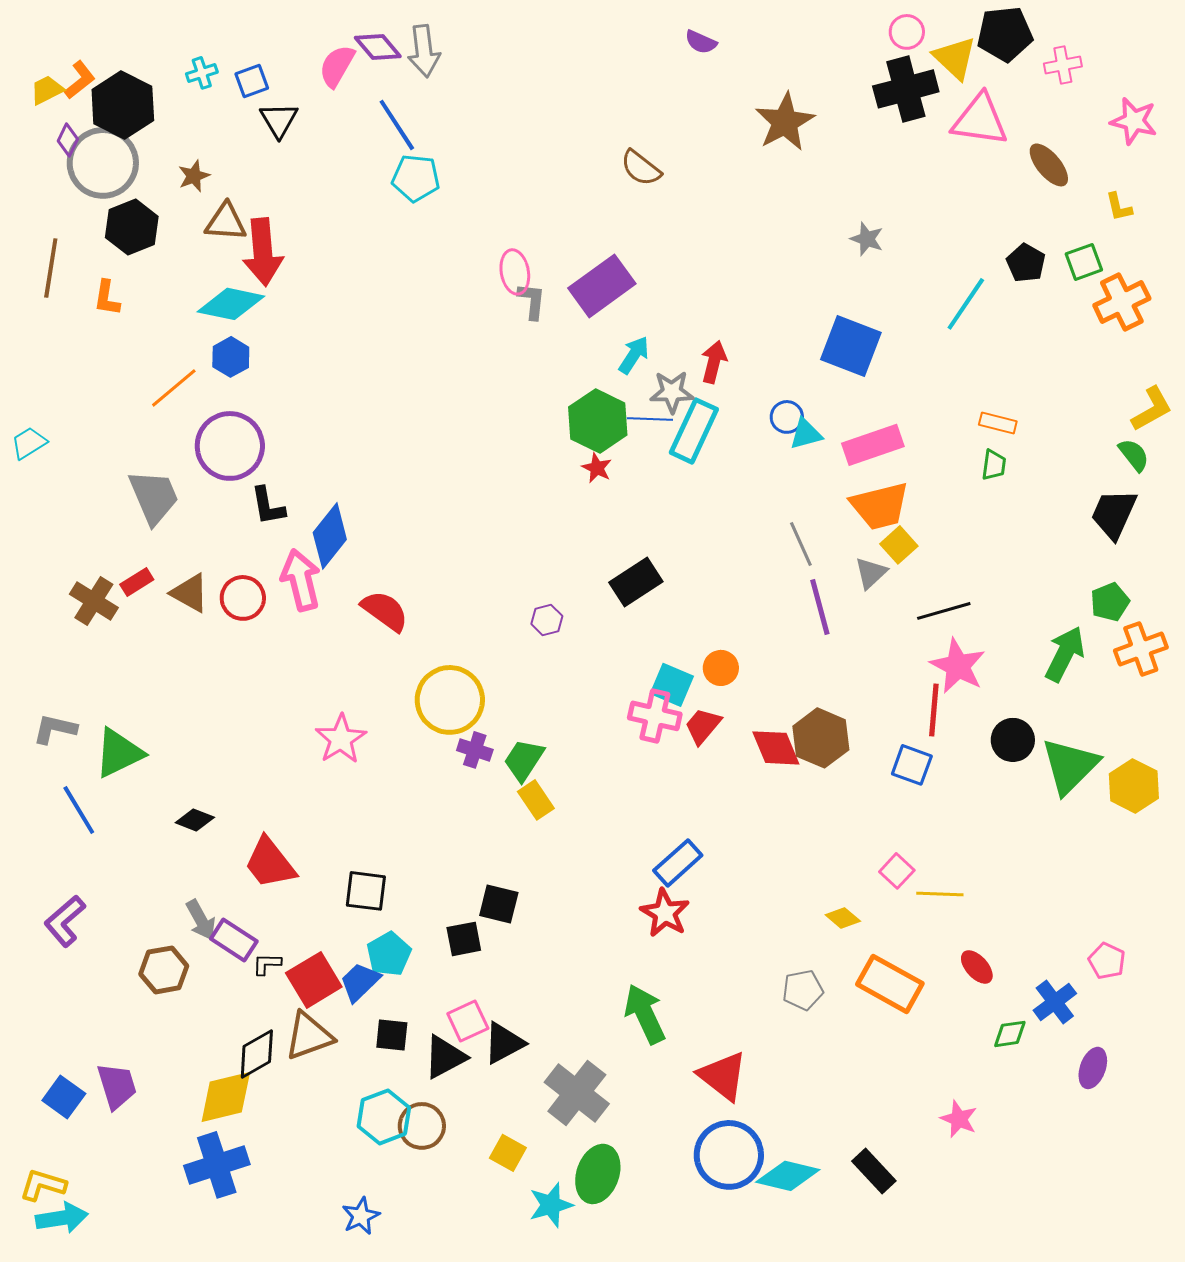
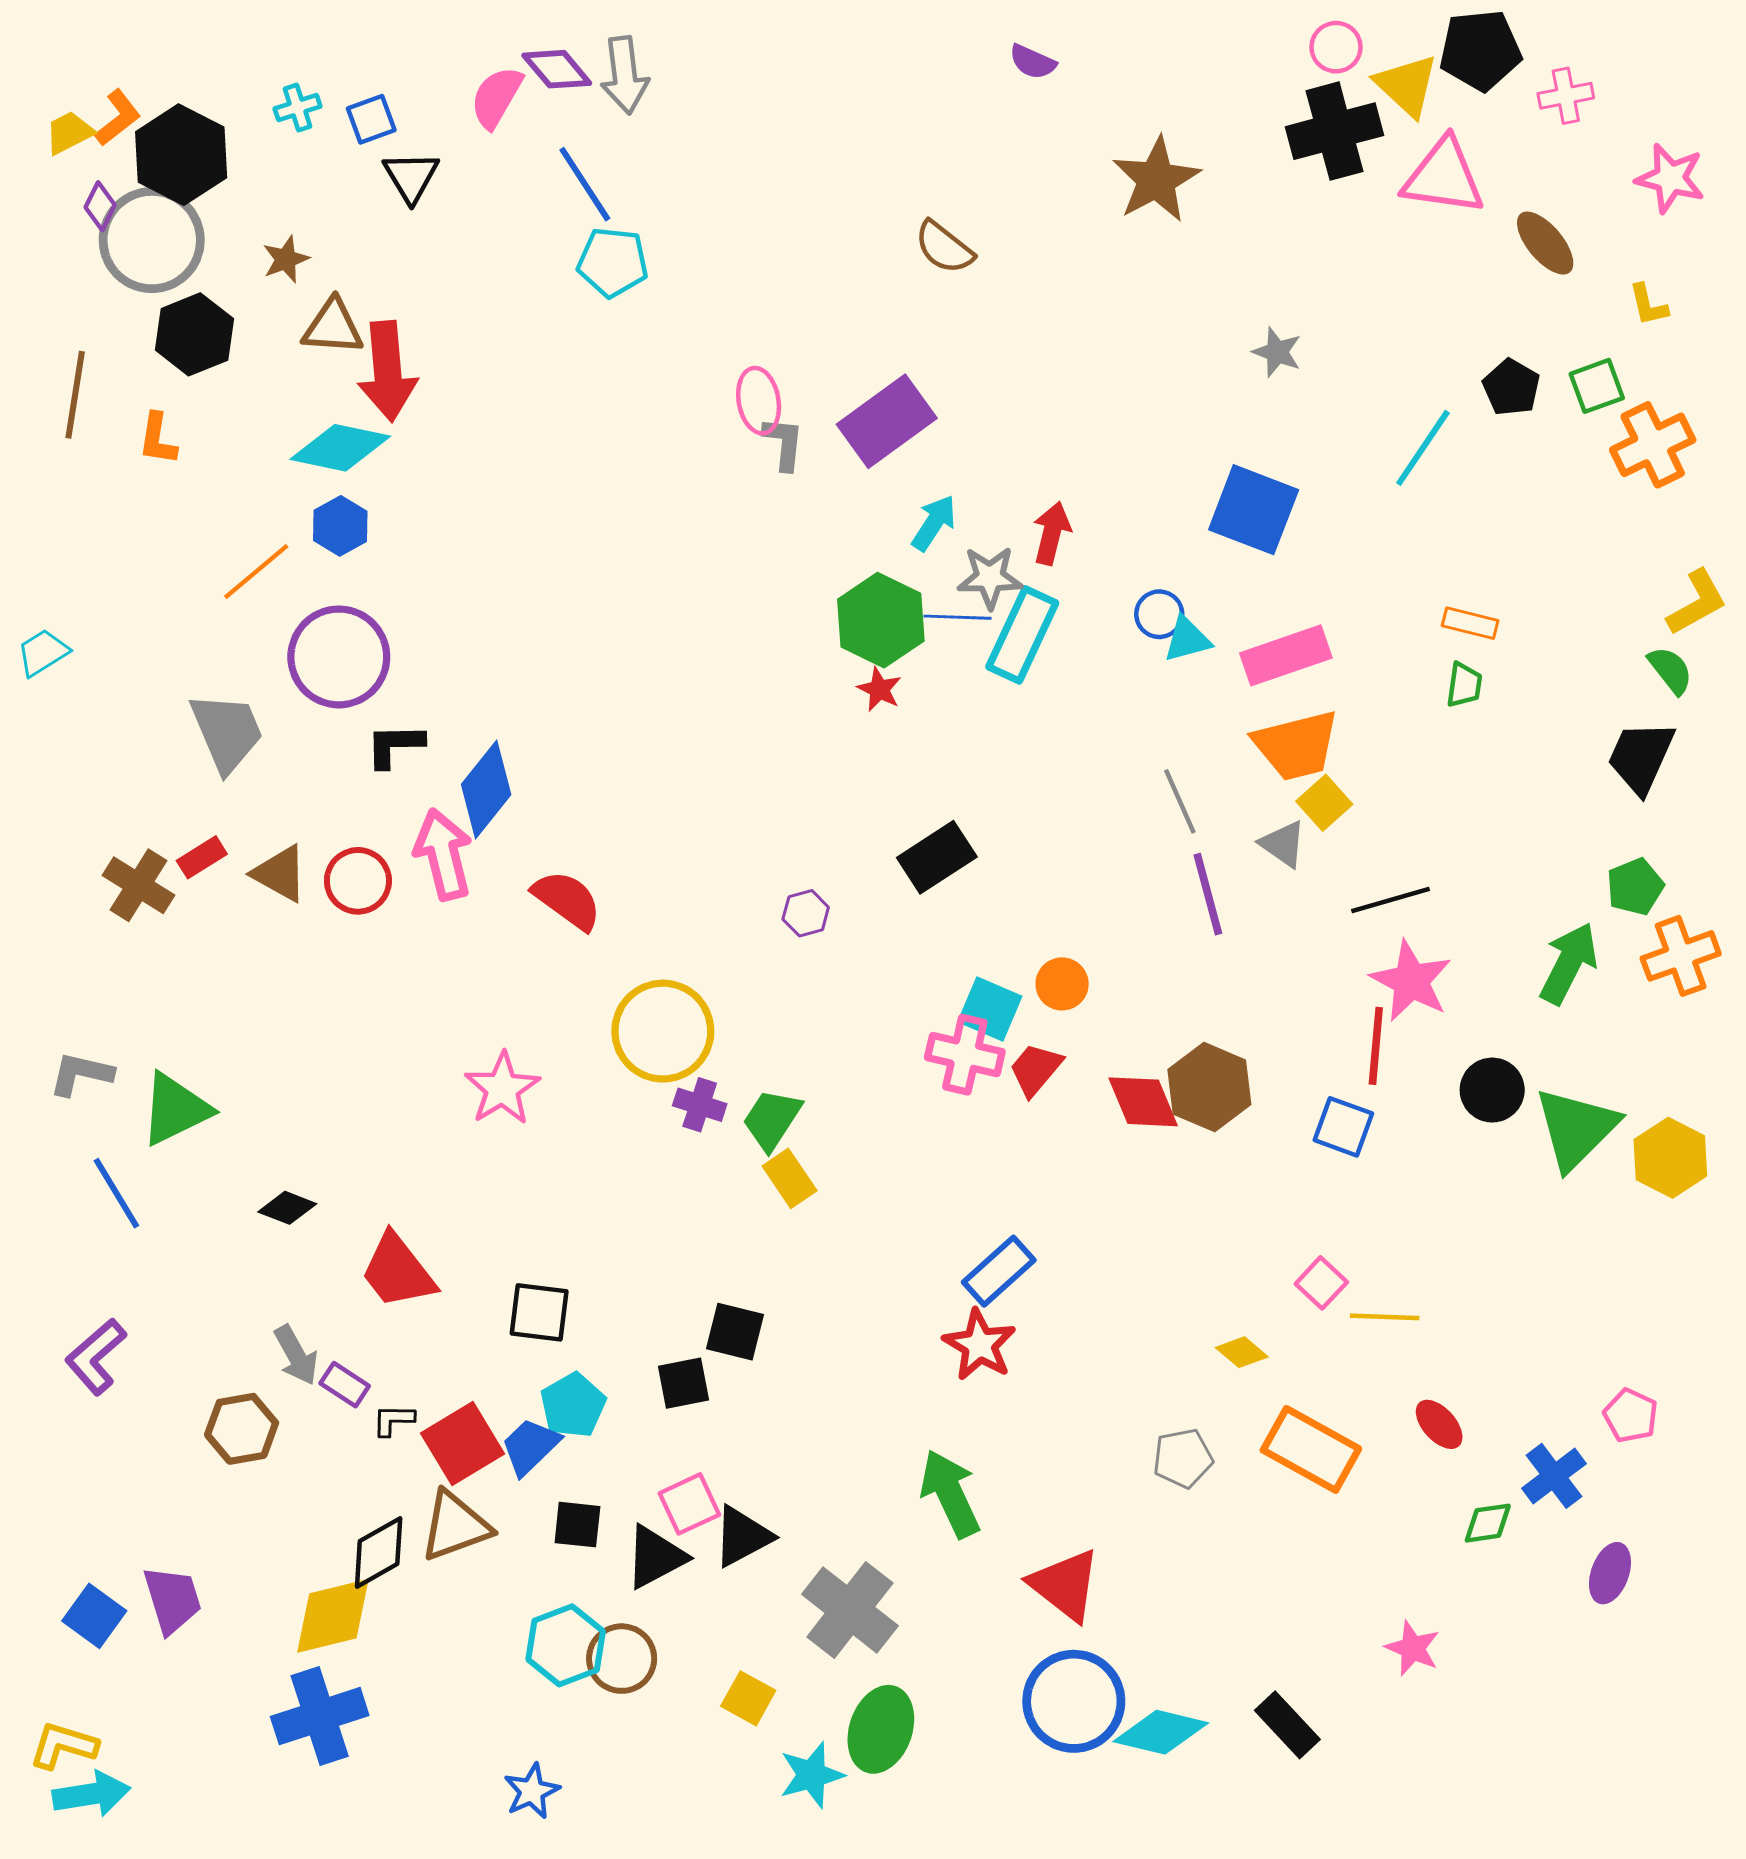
black L-shape: (268, 506) -> (395, 745), turned 99
gray triangle: (871, 573) -> (1283, 844), turned -42
purple rectangle: (234, 940) -> (345, 1385), size x0.7

